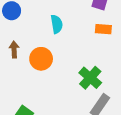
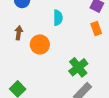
orange rectangle: (103, 29) -> (96, 29), turned 56

